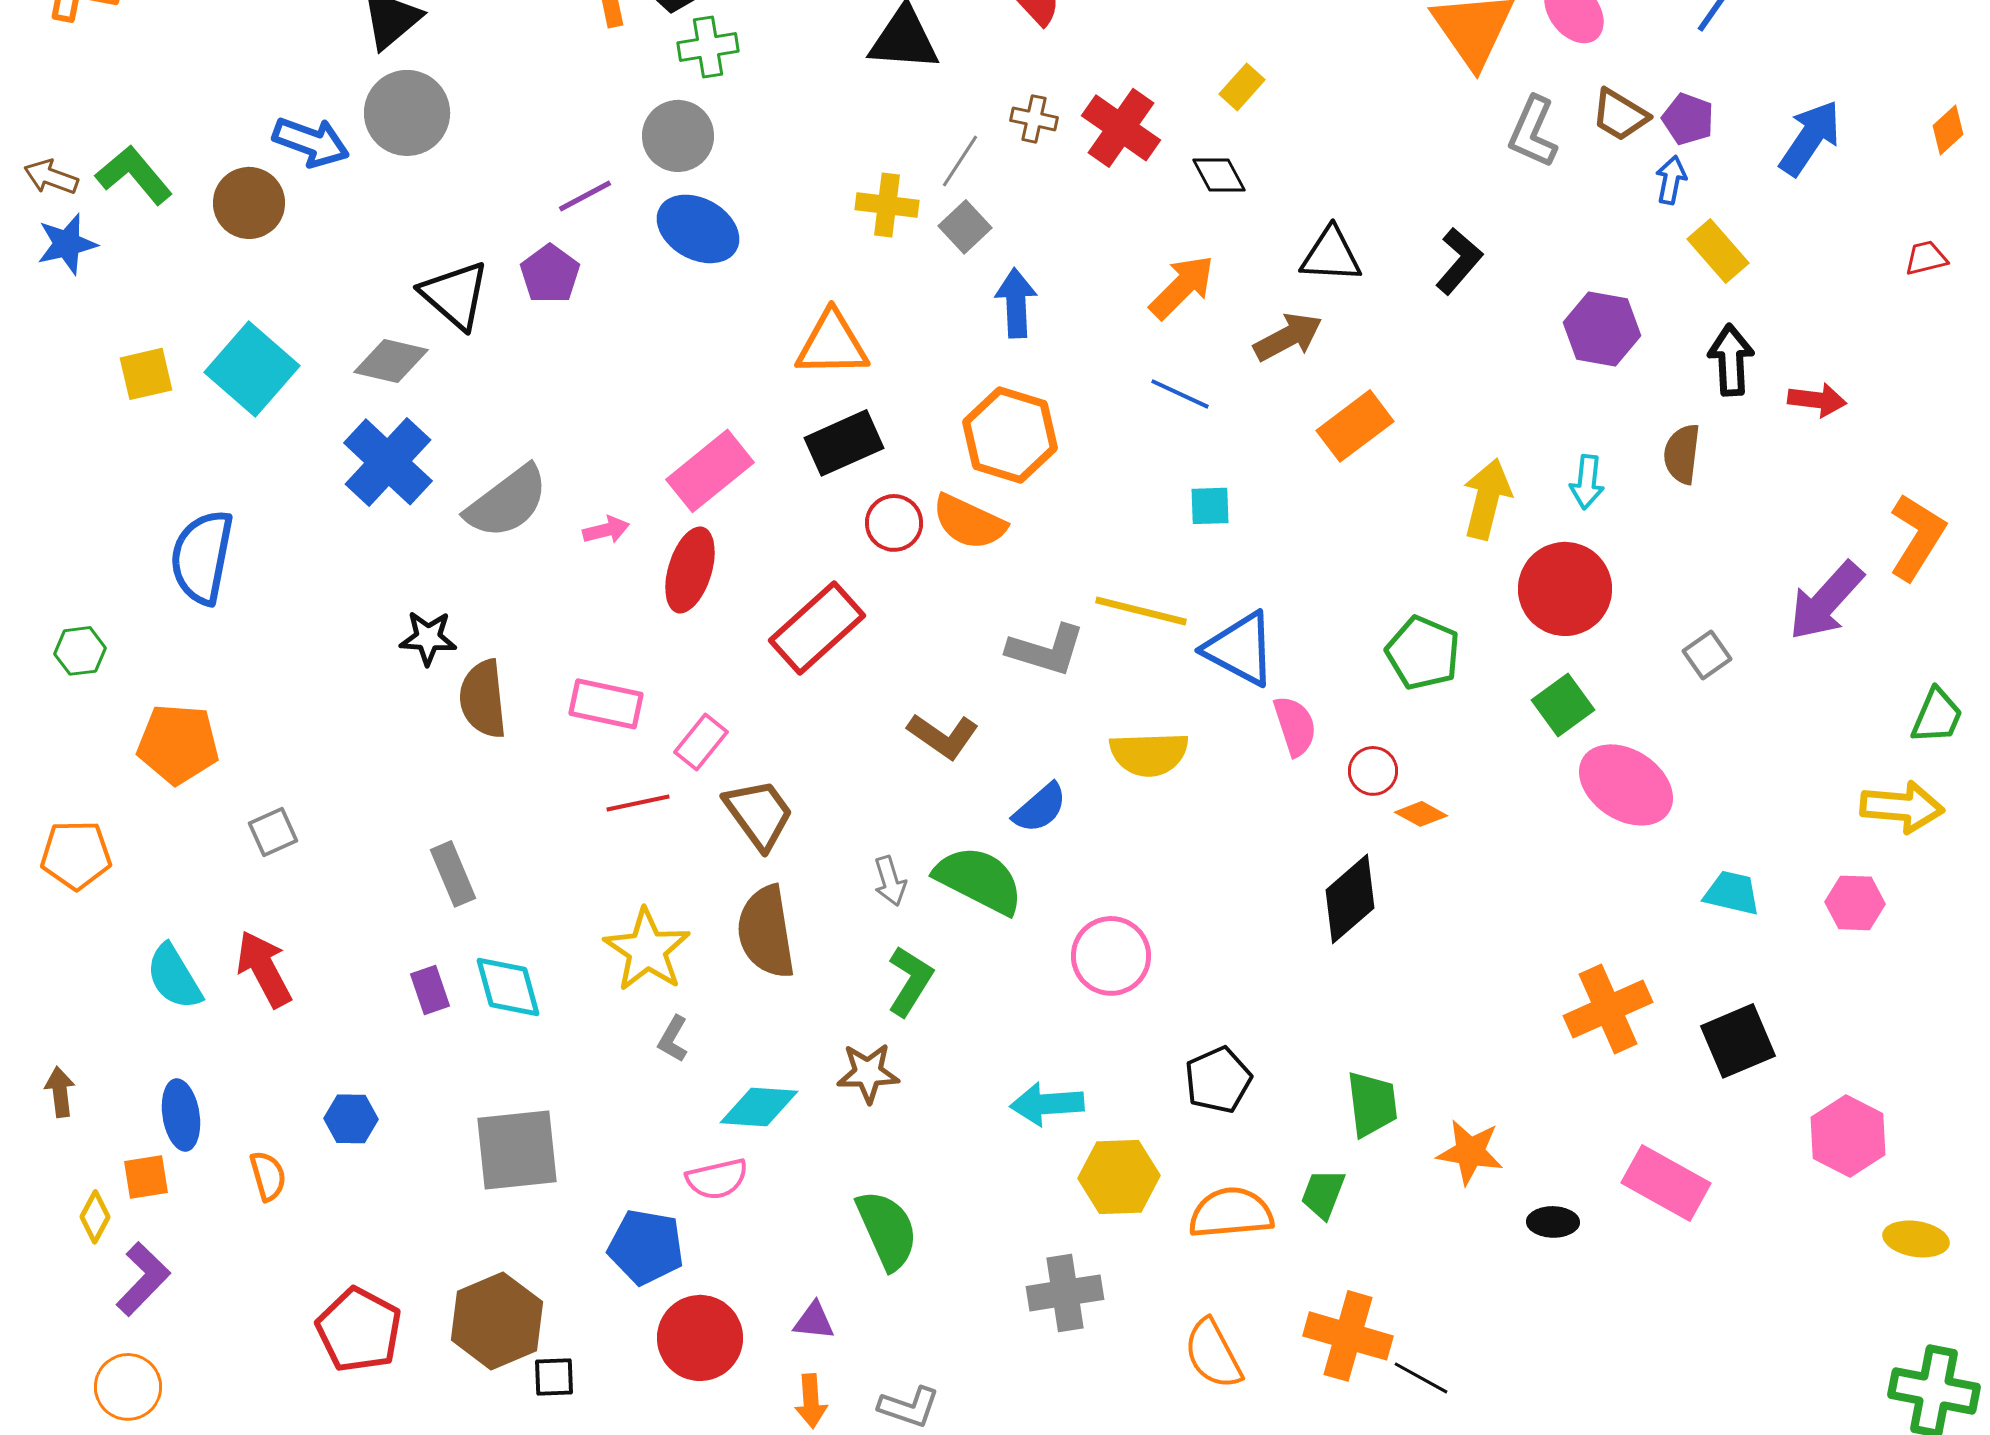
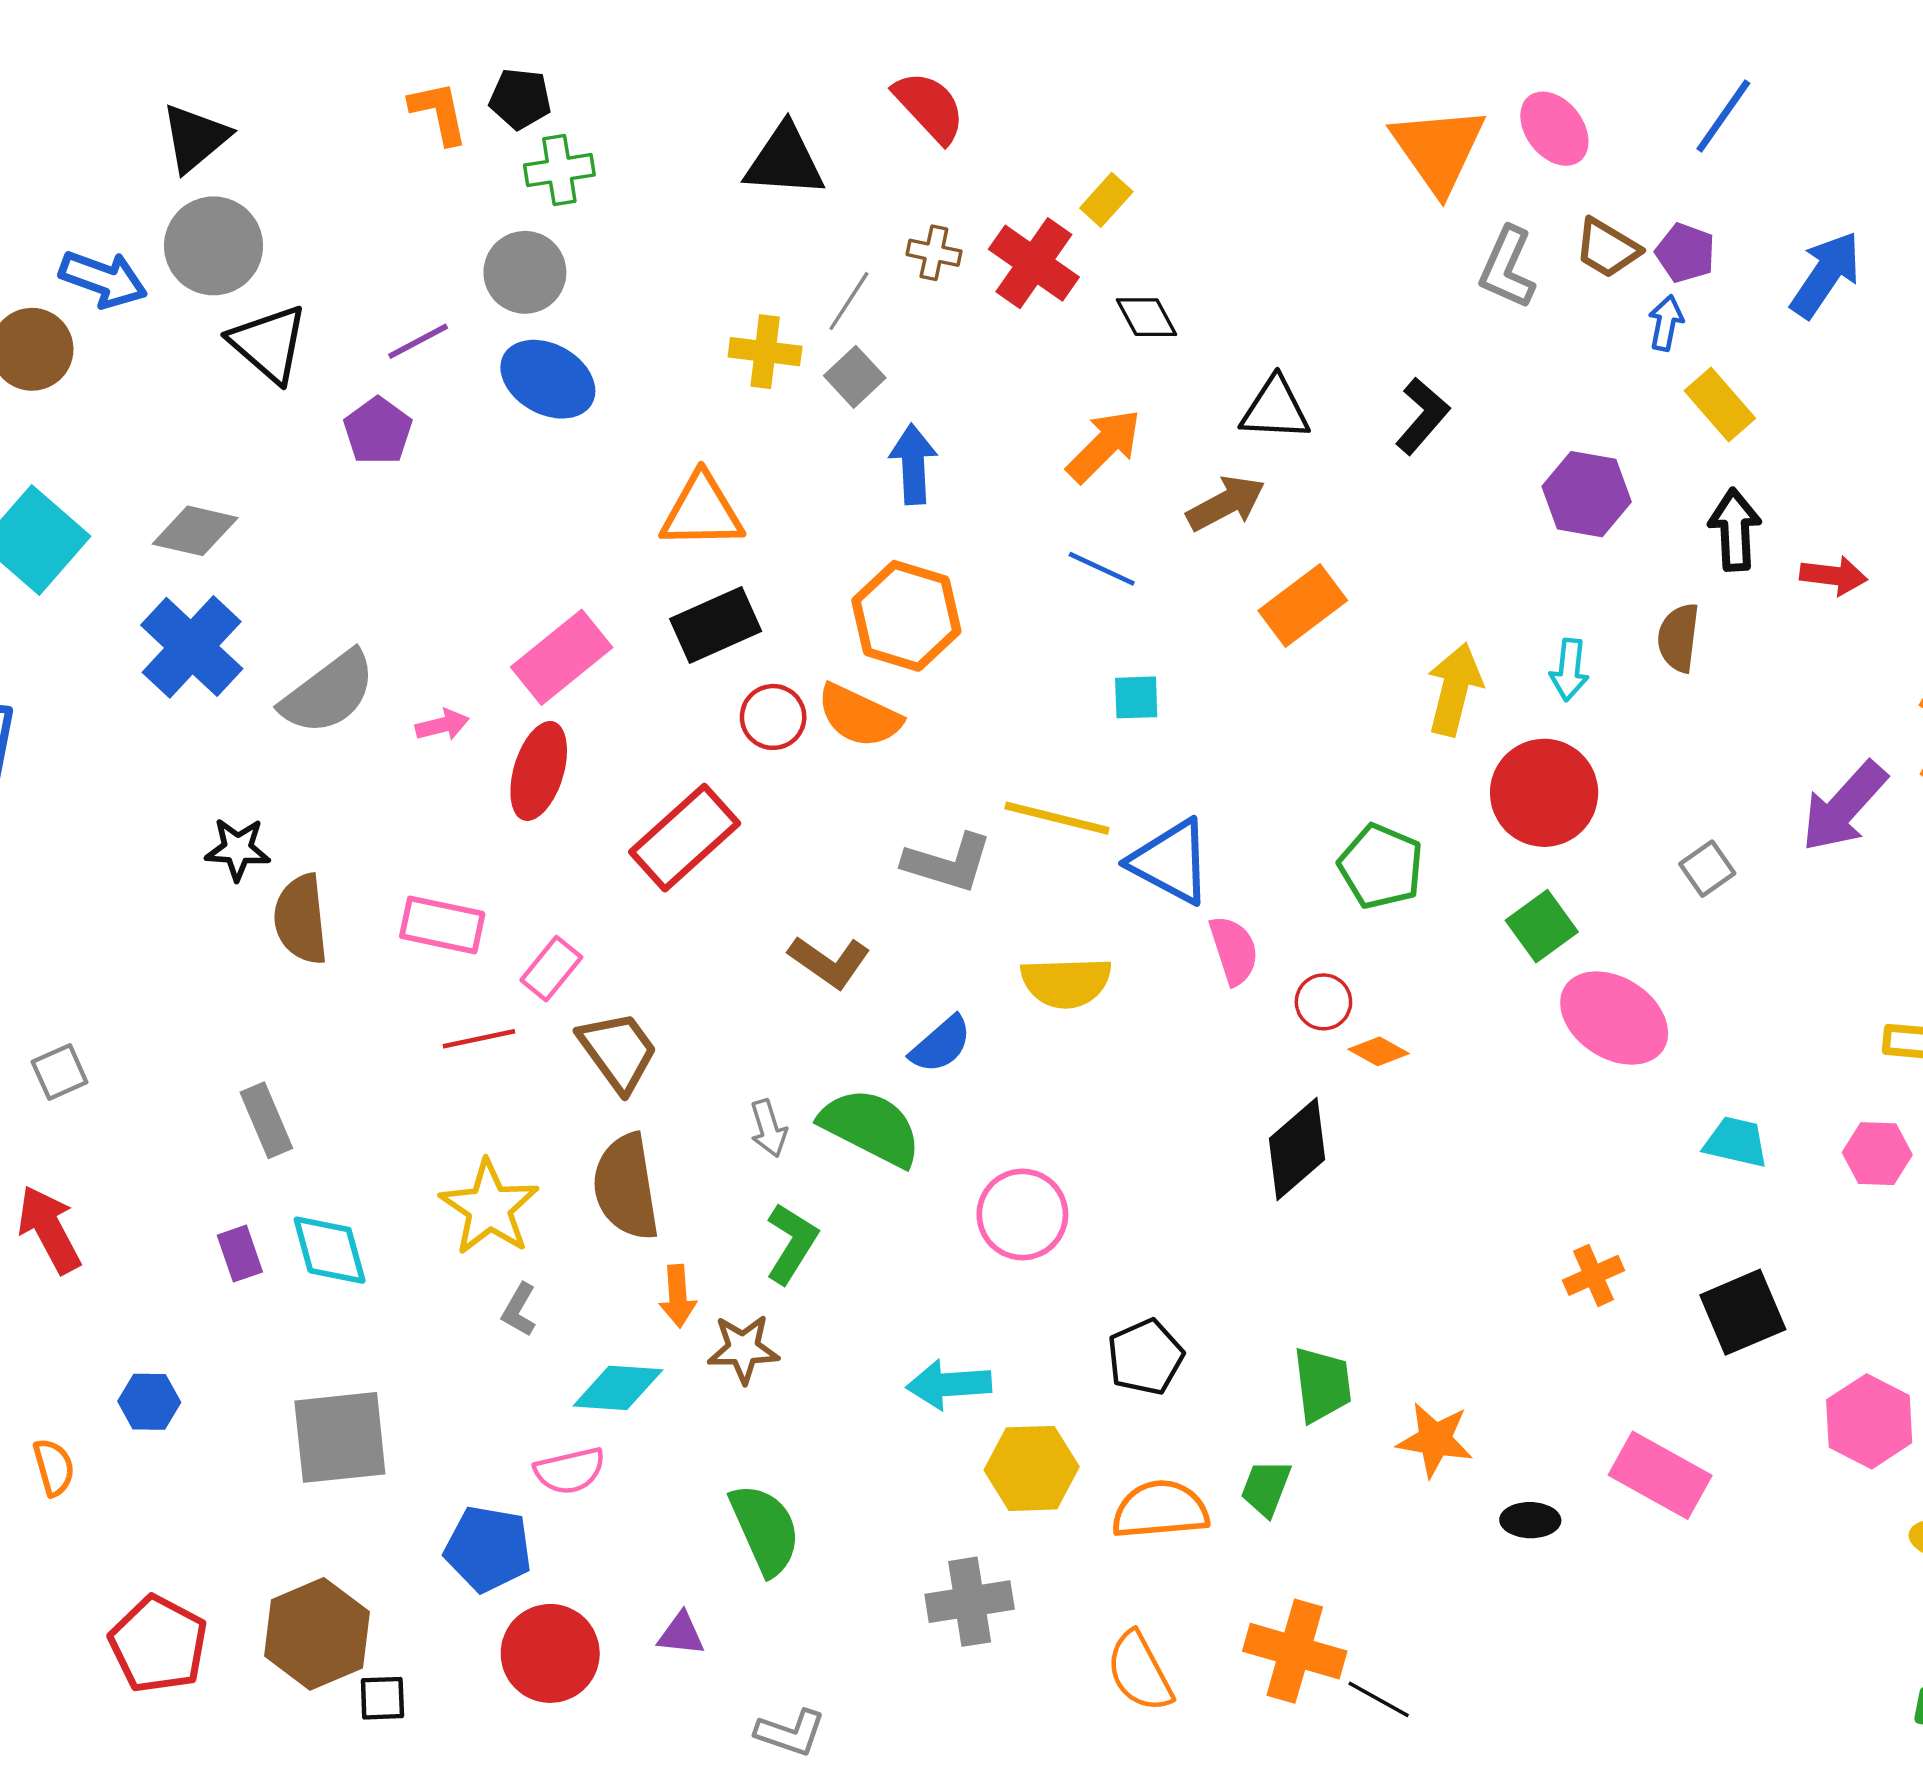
yellow rectangle: (1242, 87) -> (1106, 200), moved
black triangle: (455, 295) -> (269, 344), moved
orange cross: (1608, 1009) -> (1593, 1275), size x0.6
orange arrow: (811, 1401) -> (678, 1296), moved

